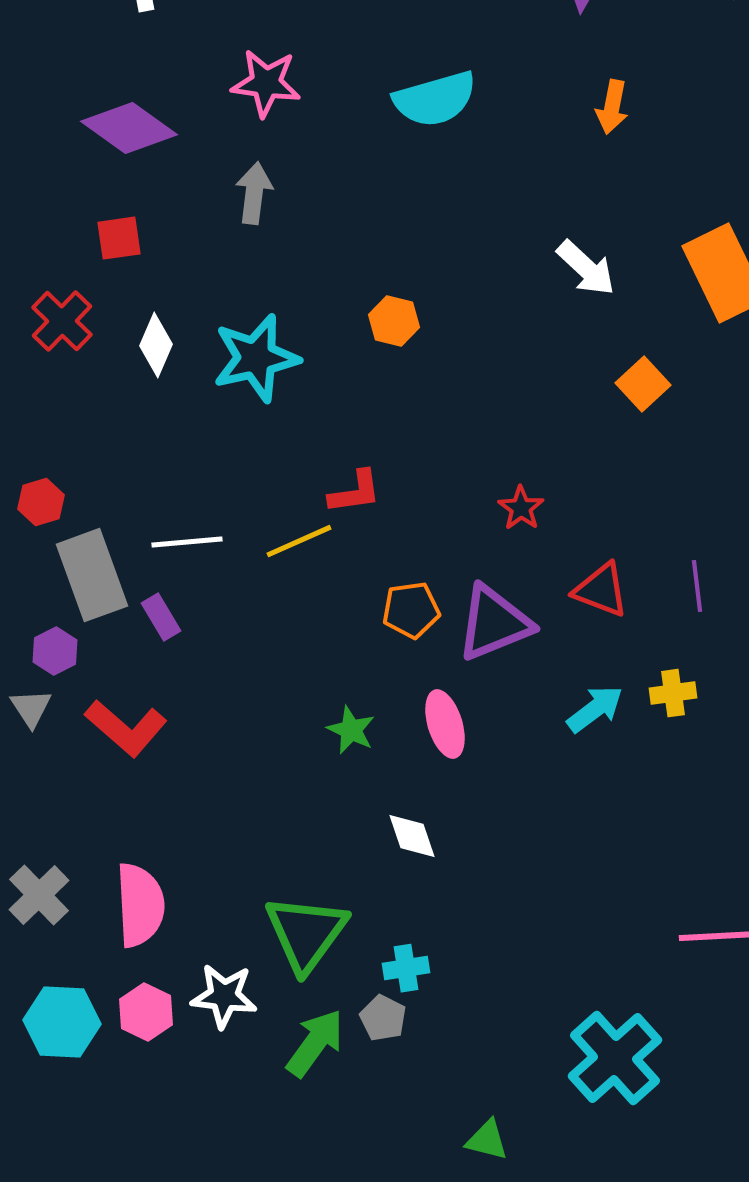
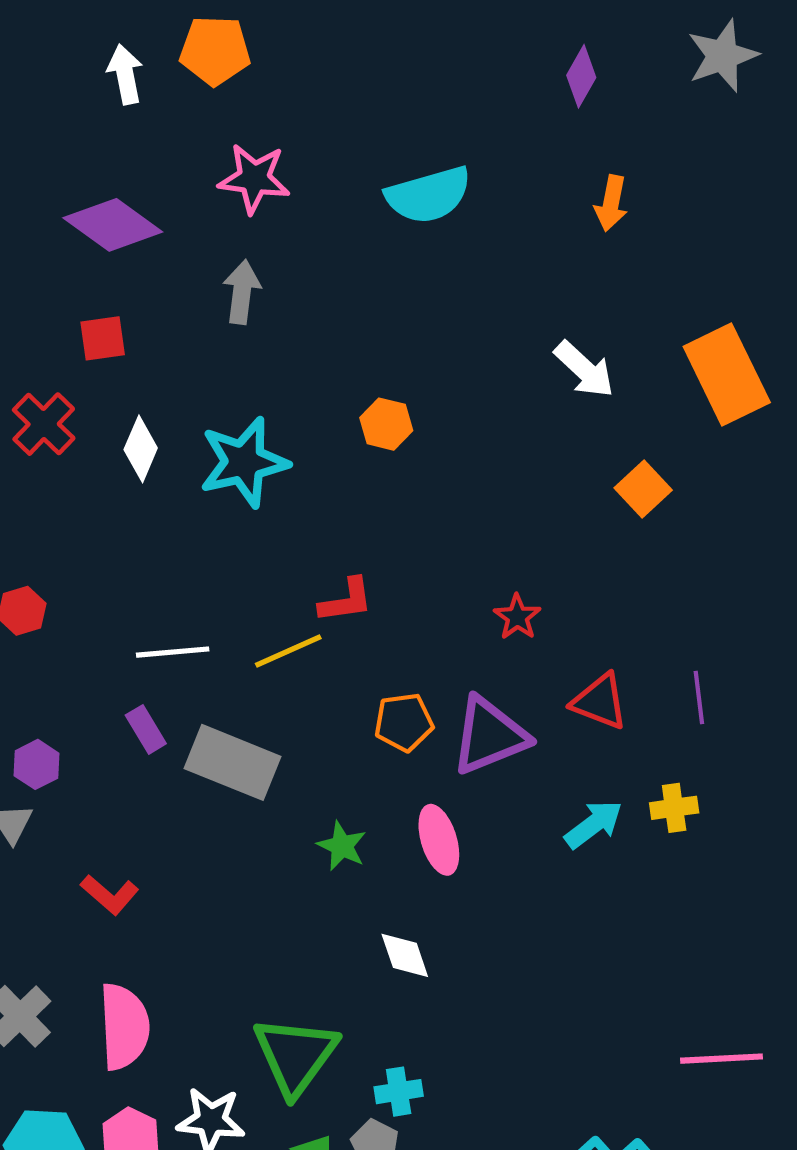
gray rectangle: (92, 575) -> (233, 762), moved, turned -48
red L-shape: (126, 728) -> (110, 894), moved, size x0.7

